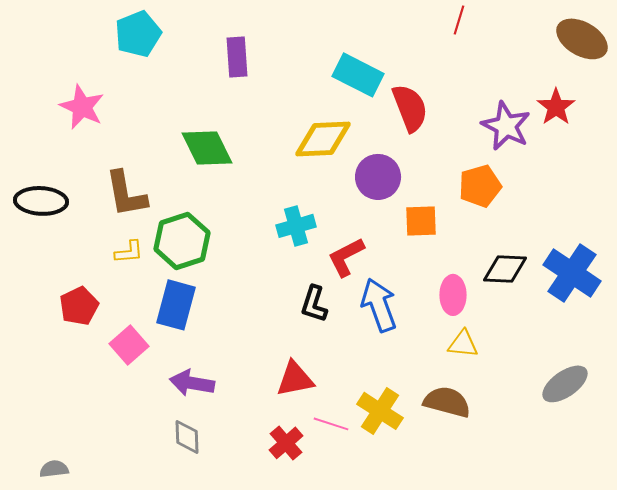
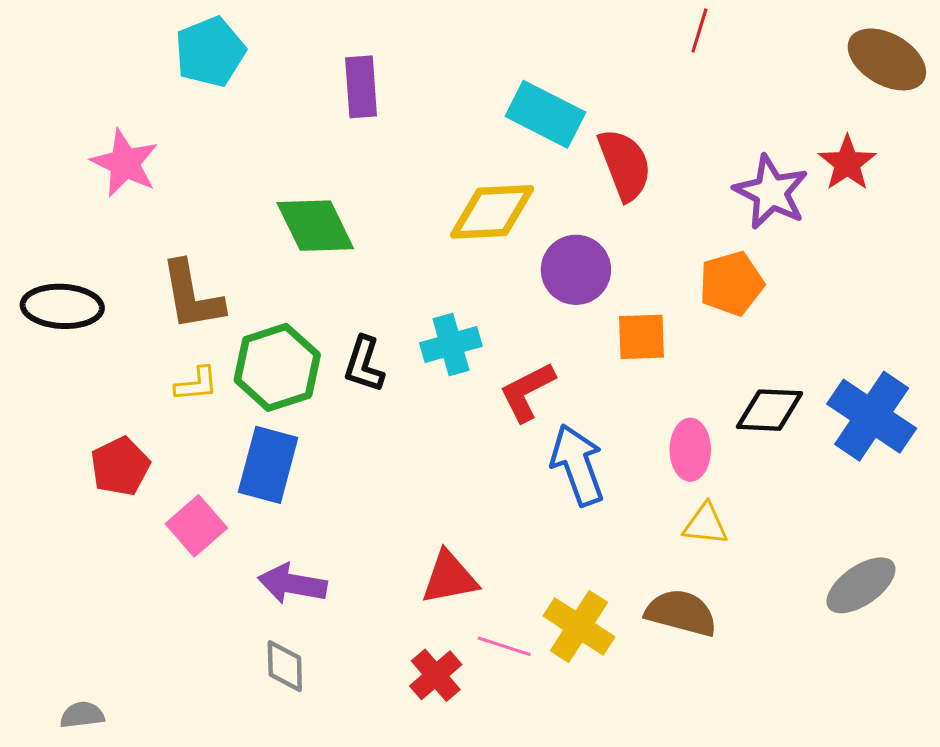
black L-shape: (314, 304) -> (364, 364), moved

